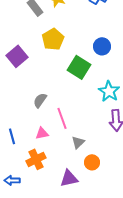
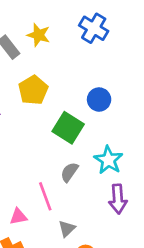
gray semicircle: (40, 100) -> (69, 172), moved

